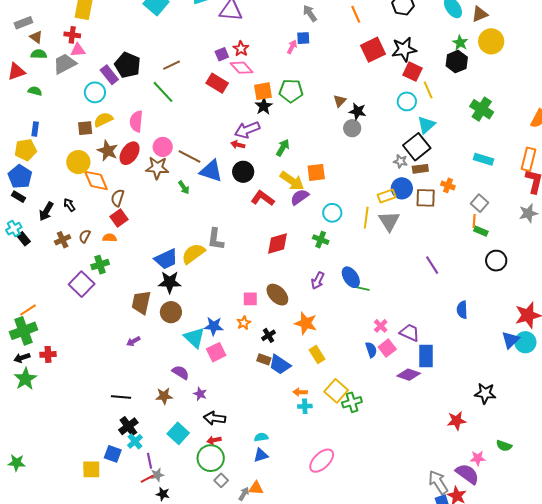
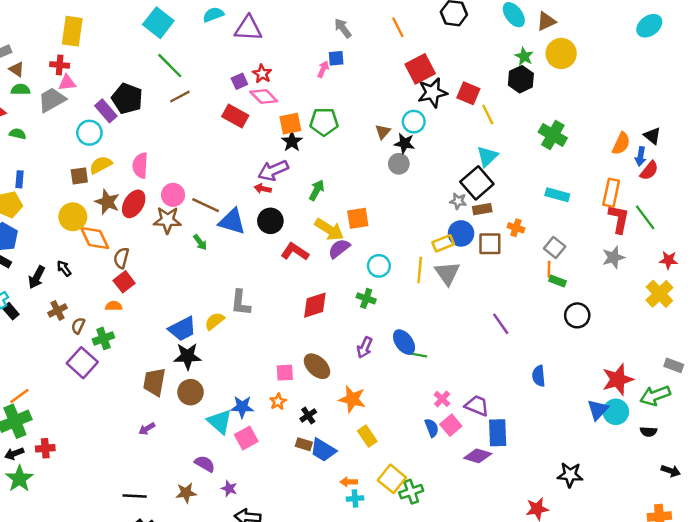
black star: (404, 49) -> (432, 93), moved
green line: (163, 92) -> (170, 66), moved
cyan circle: (407, 101) -> (414, 122), moved
brown semicircle: (85, 236) -> (78, 326), moved
yellow semicircle: (193, 254) -> (215, 321), size x0.7

